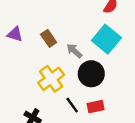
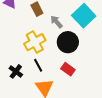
black line: (72, 105) -> (38, 65), moved
red rectangle: (96, 107) -> (68, 69), turned 40

